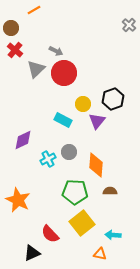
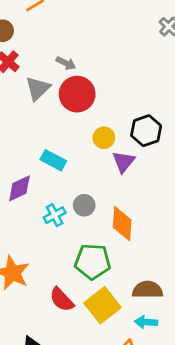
cyan rectangle: (63, 120) -> (53, 160), moved
brown semicircle: (110, 191) -> (148, 290), moved, size x1.5
red semicircle: (50, 234) -> (62, 300), moved

